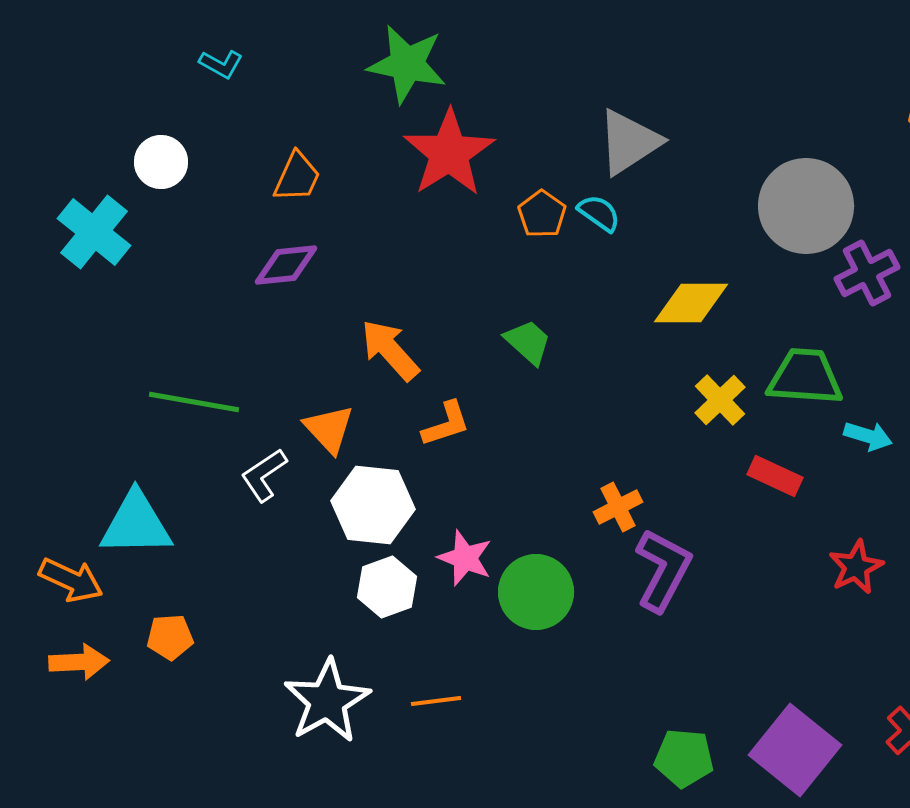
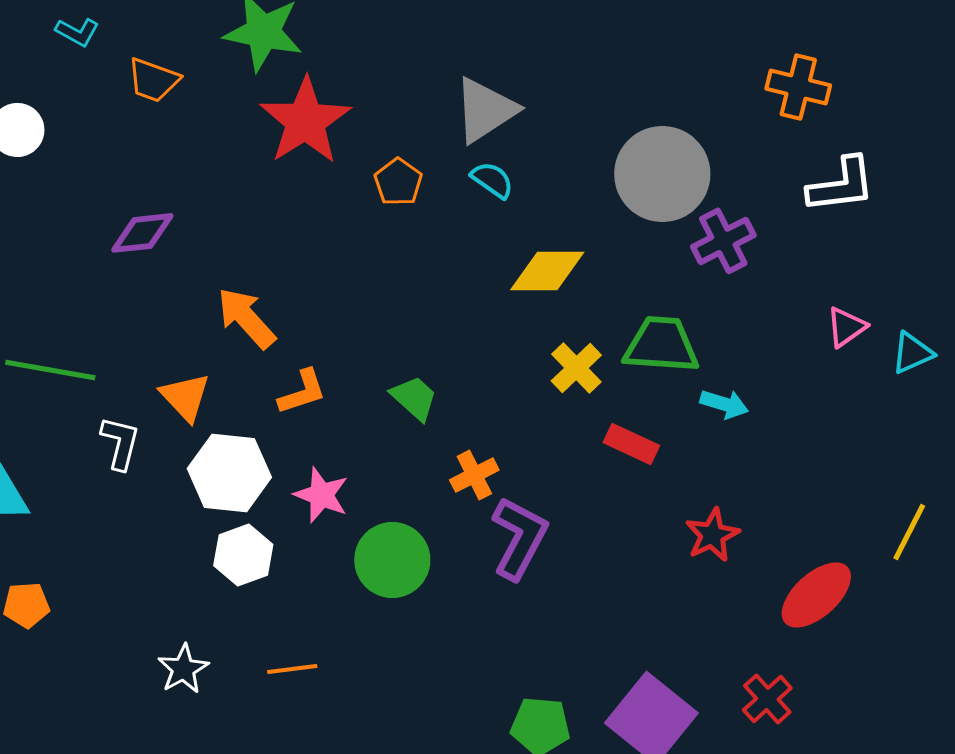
orange trapezoid: (297, 177) -> (153, 80), moved, turned 86
cyan semicircle: (599, 213) -> (492, 180), moved
green trapezoid: (528, 342) -> (414, 398), moved
white L-shape: (264, 475) -> (120, 443), turned 138
pink star: (465, 558) -> (321, 495), moved
white star: (327, 701) -> (183, 669), size x0.6

